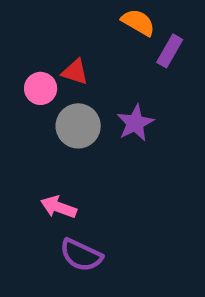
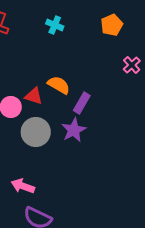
orange semicircle: (138, 22) -> (59, 85), moved
purple rectangle: (170, 51) -> (82, 103), moved

